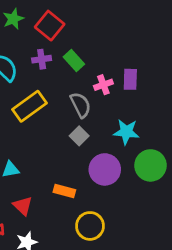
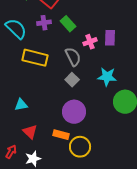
yellow rectangle: (29, 106) -> (35, 58), turned 50
purple circle: (105, 169) -> (74, 112), moved
orange rectangle: (64, 191) -> (61, 135), moved

